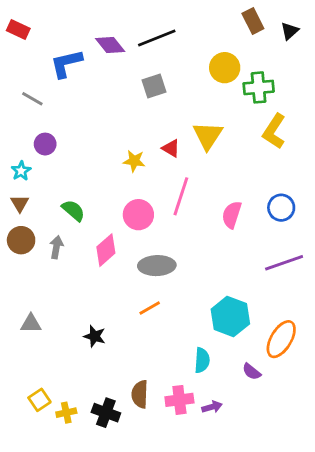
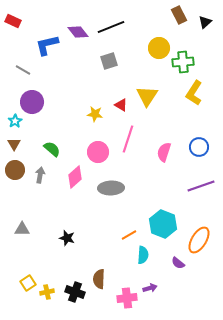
purple circle: (45, 144) -> (32, 102), size x1.5
orange line: (150, 308) -> (129, 235), moved
pink cross: (179, 400) -> (127, 298), moved

